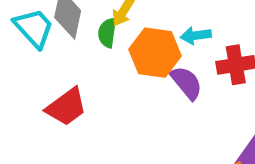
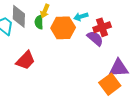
purple semicircle: (186, 83) -> (95, 38), moved

